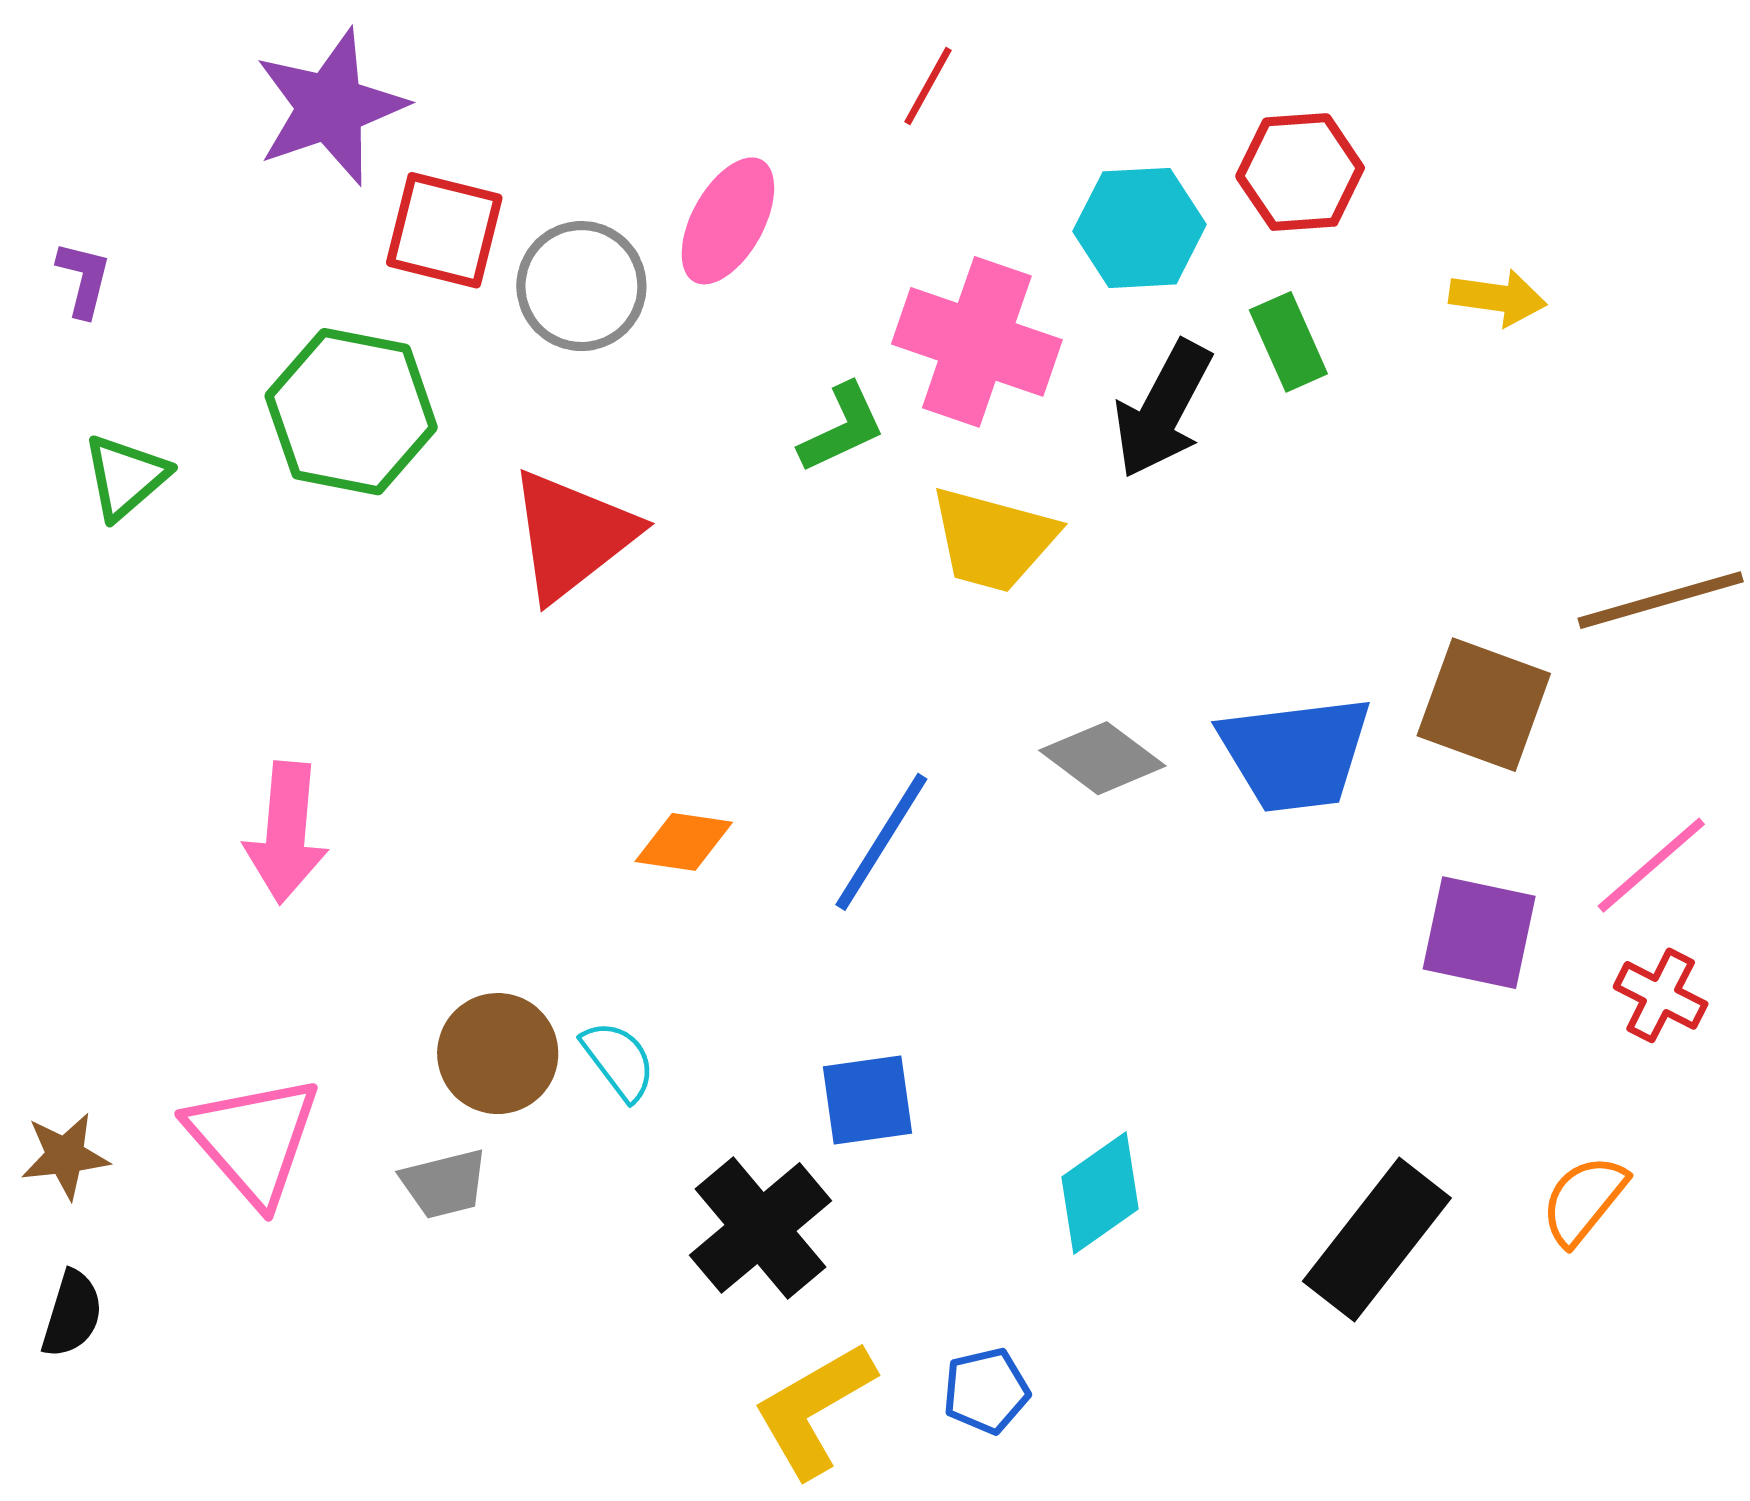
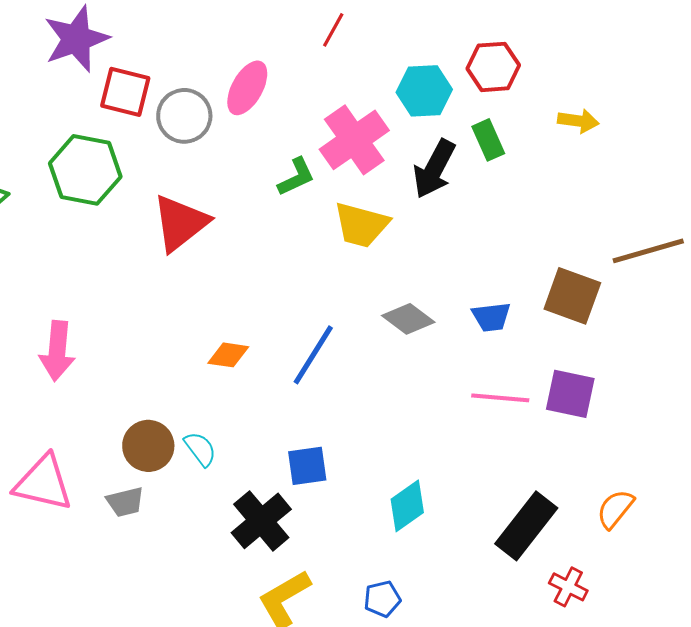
pink cross: (977, 342) -> (354, 140), turned 36
blue trapezoid: (1295, 754) -> (491, 317), size x0.6
pink line: (1651, 865) -> (500, 398), moved, turned 46
red cross: (1661, 995) -> (568, 587), moved
pink triangle: (254, 1140) -> (43, 483), turned -36
blue pentagon: (986, 1391) -> (382, 599), moved

